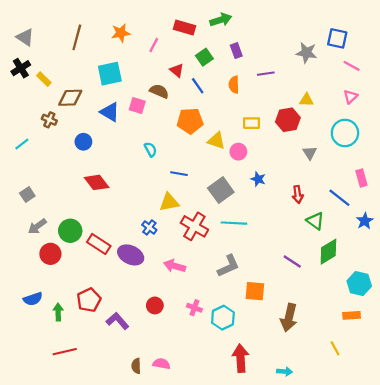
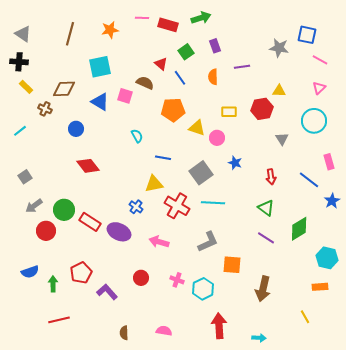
pink line: (154, 45) -> (142, 18), moved, turned 64
black cross: (21, 68) -> (19, 62), turned 36
yellow rectangle: (44, 79) -> (26, 87), moved
green triangle: (315, 221) -> (266, 208), moved
pink semicircle: (161, 364) -> (164, 331), moved

